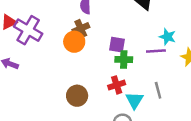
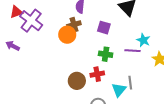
purple square: (117, 45) -> (104, 28), moved
brown circle: (77, 96) -> (77, 81), moved
cyan triangle: (134, 100) -> (119, 90), moved

